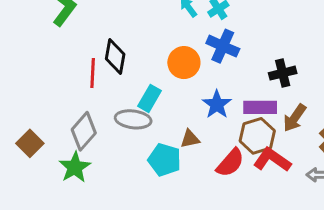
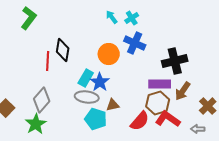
black cross: (283, 73) -> (175, 61), size x1.4
blue star: (217, 104) -> (100, 82), moved
gray ellipse: (133, 119) -> (87, 97), moved

